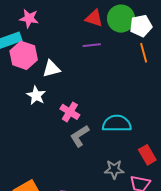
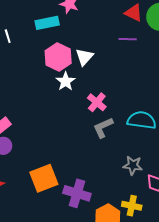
pink hexagon: (24, 55) -> (58, 57), moved
white triangle: (51, 69) -> (84, 57), turned -42

